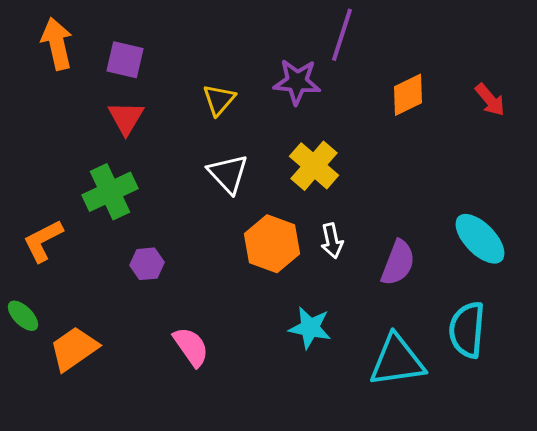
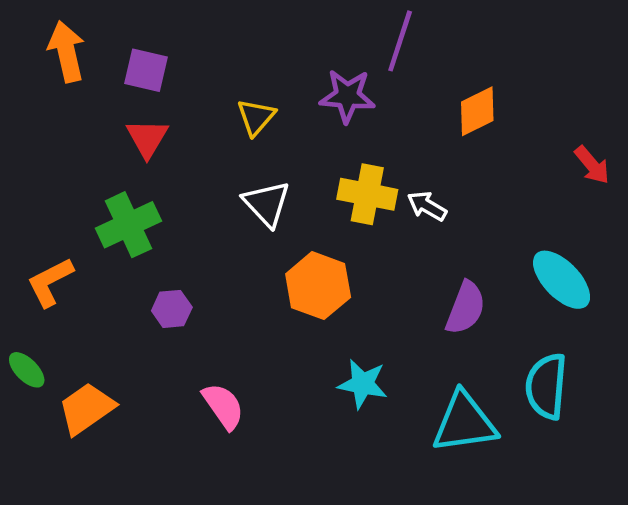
red arrow: (490, 100) -> (592, 165), moved
yellow cross: (314, 166) -> (367, 194), turned -30
white arrow: (332, 241) -> (427, 206), moved, turned 132

